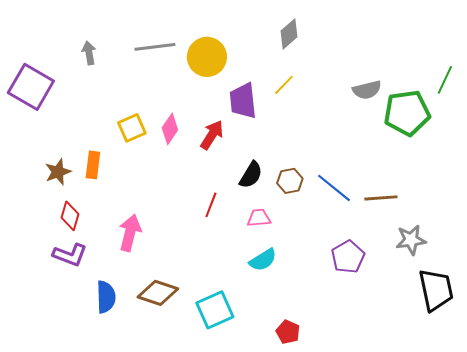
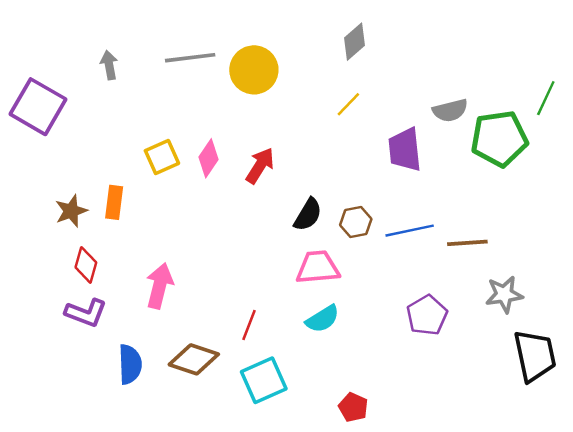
purple trapezoid: (243, 101) -> (405, 150), moved
blue line: (334, 188) -> (410, 231), turned -51
red line: (211, 205) -> (249, 325), moved
pink trapezoid: (259, 218) -> (318, 267), size x1.5

